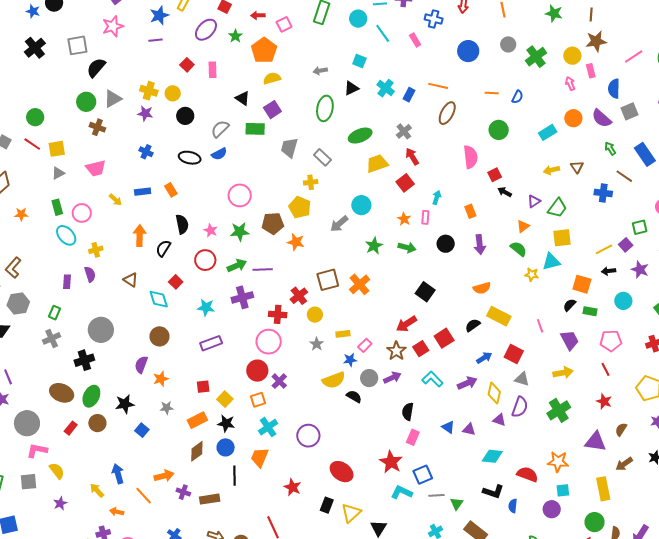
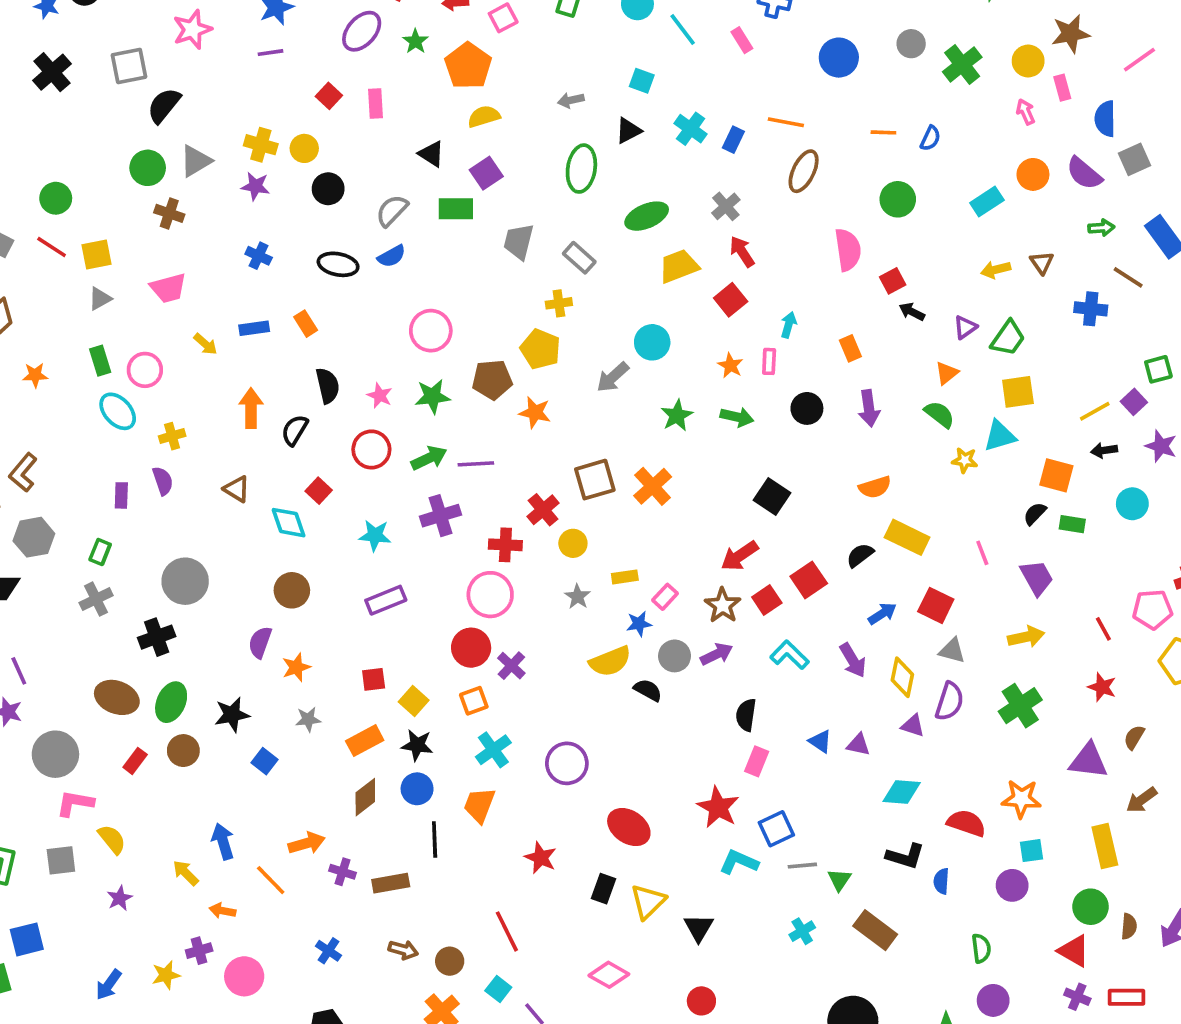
green arrow: (610, 148) -> (1101, 228), turned 120
pink pentagon: (611, 341) -> (1152, 609), moved
purple arrow: (467, 383) -> (853, 660), turned 84

